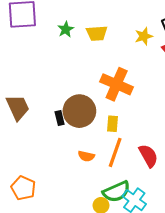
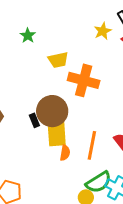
yellow trapezoid: (97, 33) -> (58, 60), moved
yellow rectangle: (113, 124) -> (57, 132), moved, size x1.8
orange semicircle: (86, 156) -> (65, 153), turned -84

